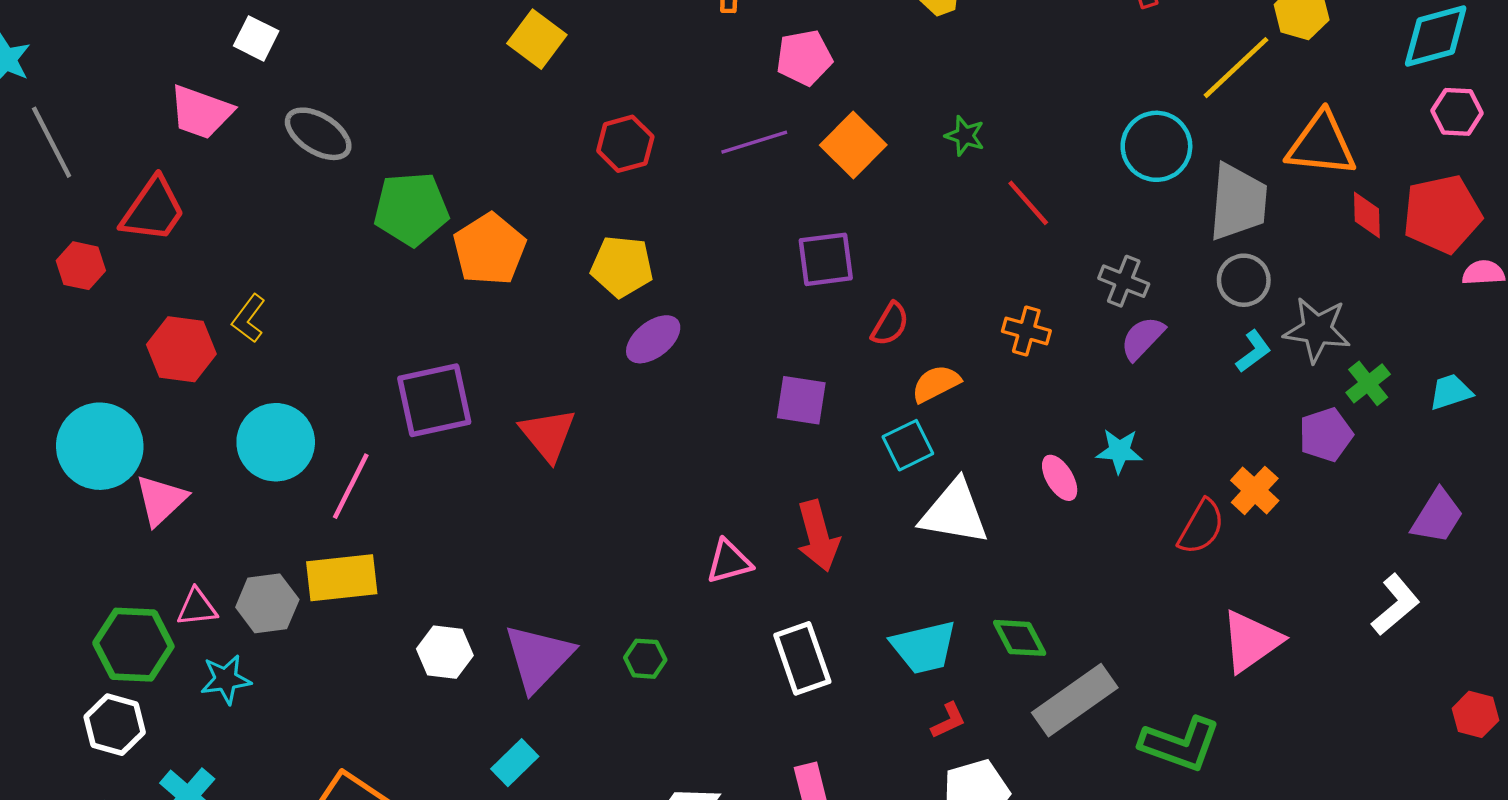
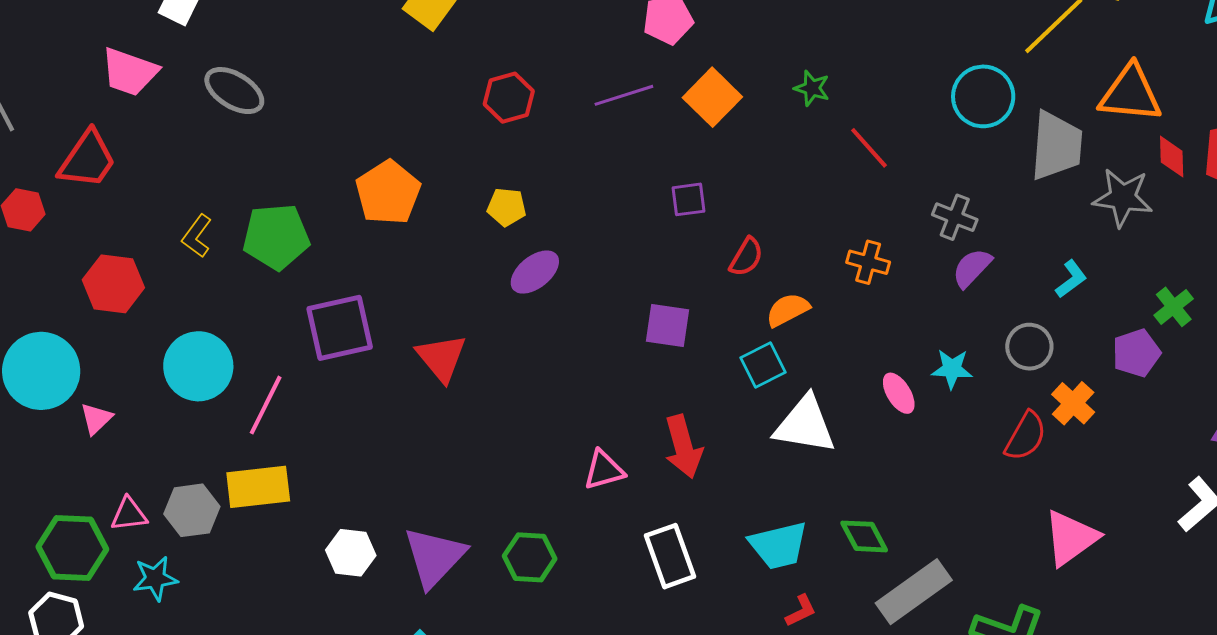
green pentagon: (411, 209) -> (276, 237), moved
purple square: (826, 259) -> (689, 199), size x0.7
yellow pentagon: (622, 266) -> (507, 207), size x0.7
gray circle: (1244, 280) -> (1029, 347), moved
yellow L-shape: (249, 318) -> (197, 236), moved
gray star: (1317, 330) -> (1123, 198), moved
pink triangle: (161, 500) -> (96, 419), size x0.7
green hexagon: (645, 659) -> (530, 557), size x1.4

